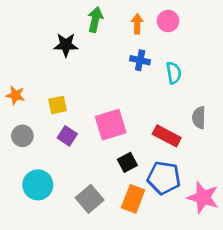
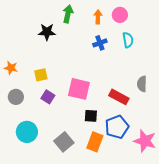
blue cross: (140, 60) -> (100, 43), turned -32
cyan semicircle: (174, 73) -> (128, 40), moved
pink square: (111, 125) -> (79, 89), turned 30
black square: (127, 162) -> (91, 116), turned 32
blue pentagon: (164, 178) -> (117, 127), turned -30

